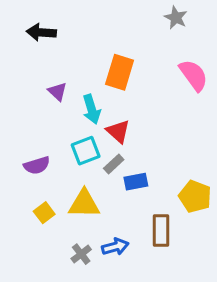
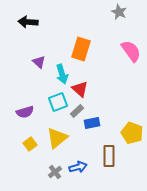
yellow triangle: (84, 204) -> (57, 138), turned -40

